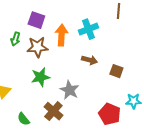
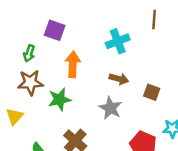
orange arrow: (61, 35) -> (73, 64), moved
brown star: (37, 47) -> (30, 83), moved
gray star: (69, 90) -> (110, 108), moved

